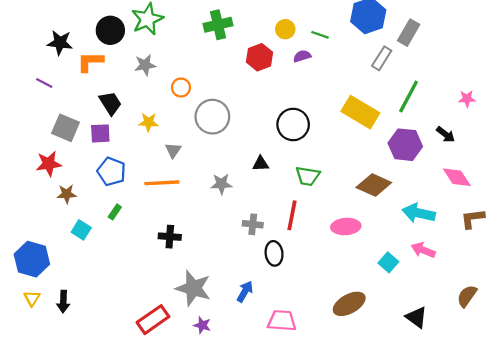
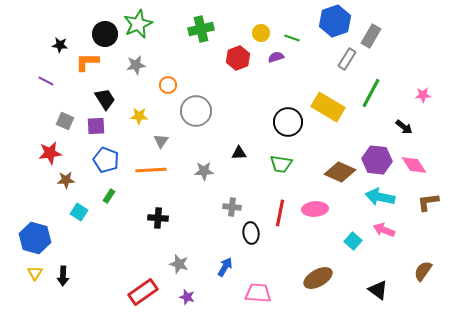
black star: (60, 43) -> (60, 45), size x0.7
black circle: (293, 124) -> (288, 122), moved
gray square: (66, 128) -> (65, 121), size x0.7
purple hexagon: (405, 145) -> (377, 160), moved
red line: (292, 215) -> (280, 213), moved
gray star: (193, 288) -> (179, 264), size x0.6

